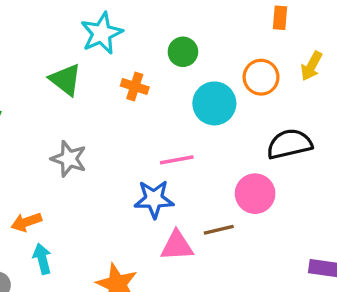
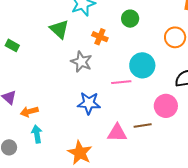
cyan circle: (214, 103) -> (142, 65), moved
gray star: (69, 159) -> (81, 62), moved
blue star: (154, 199) -> (89, 103), moved

